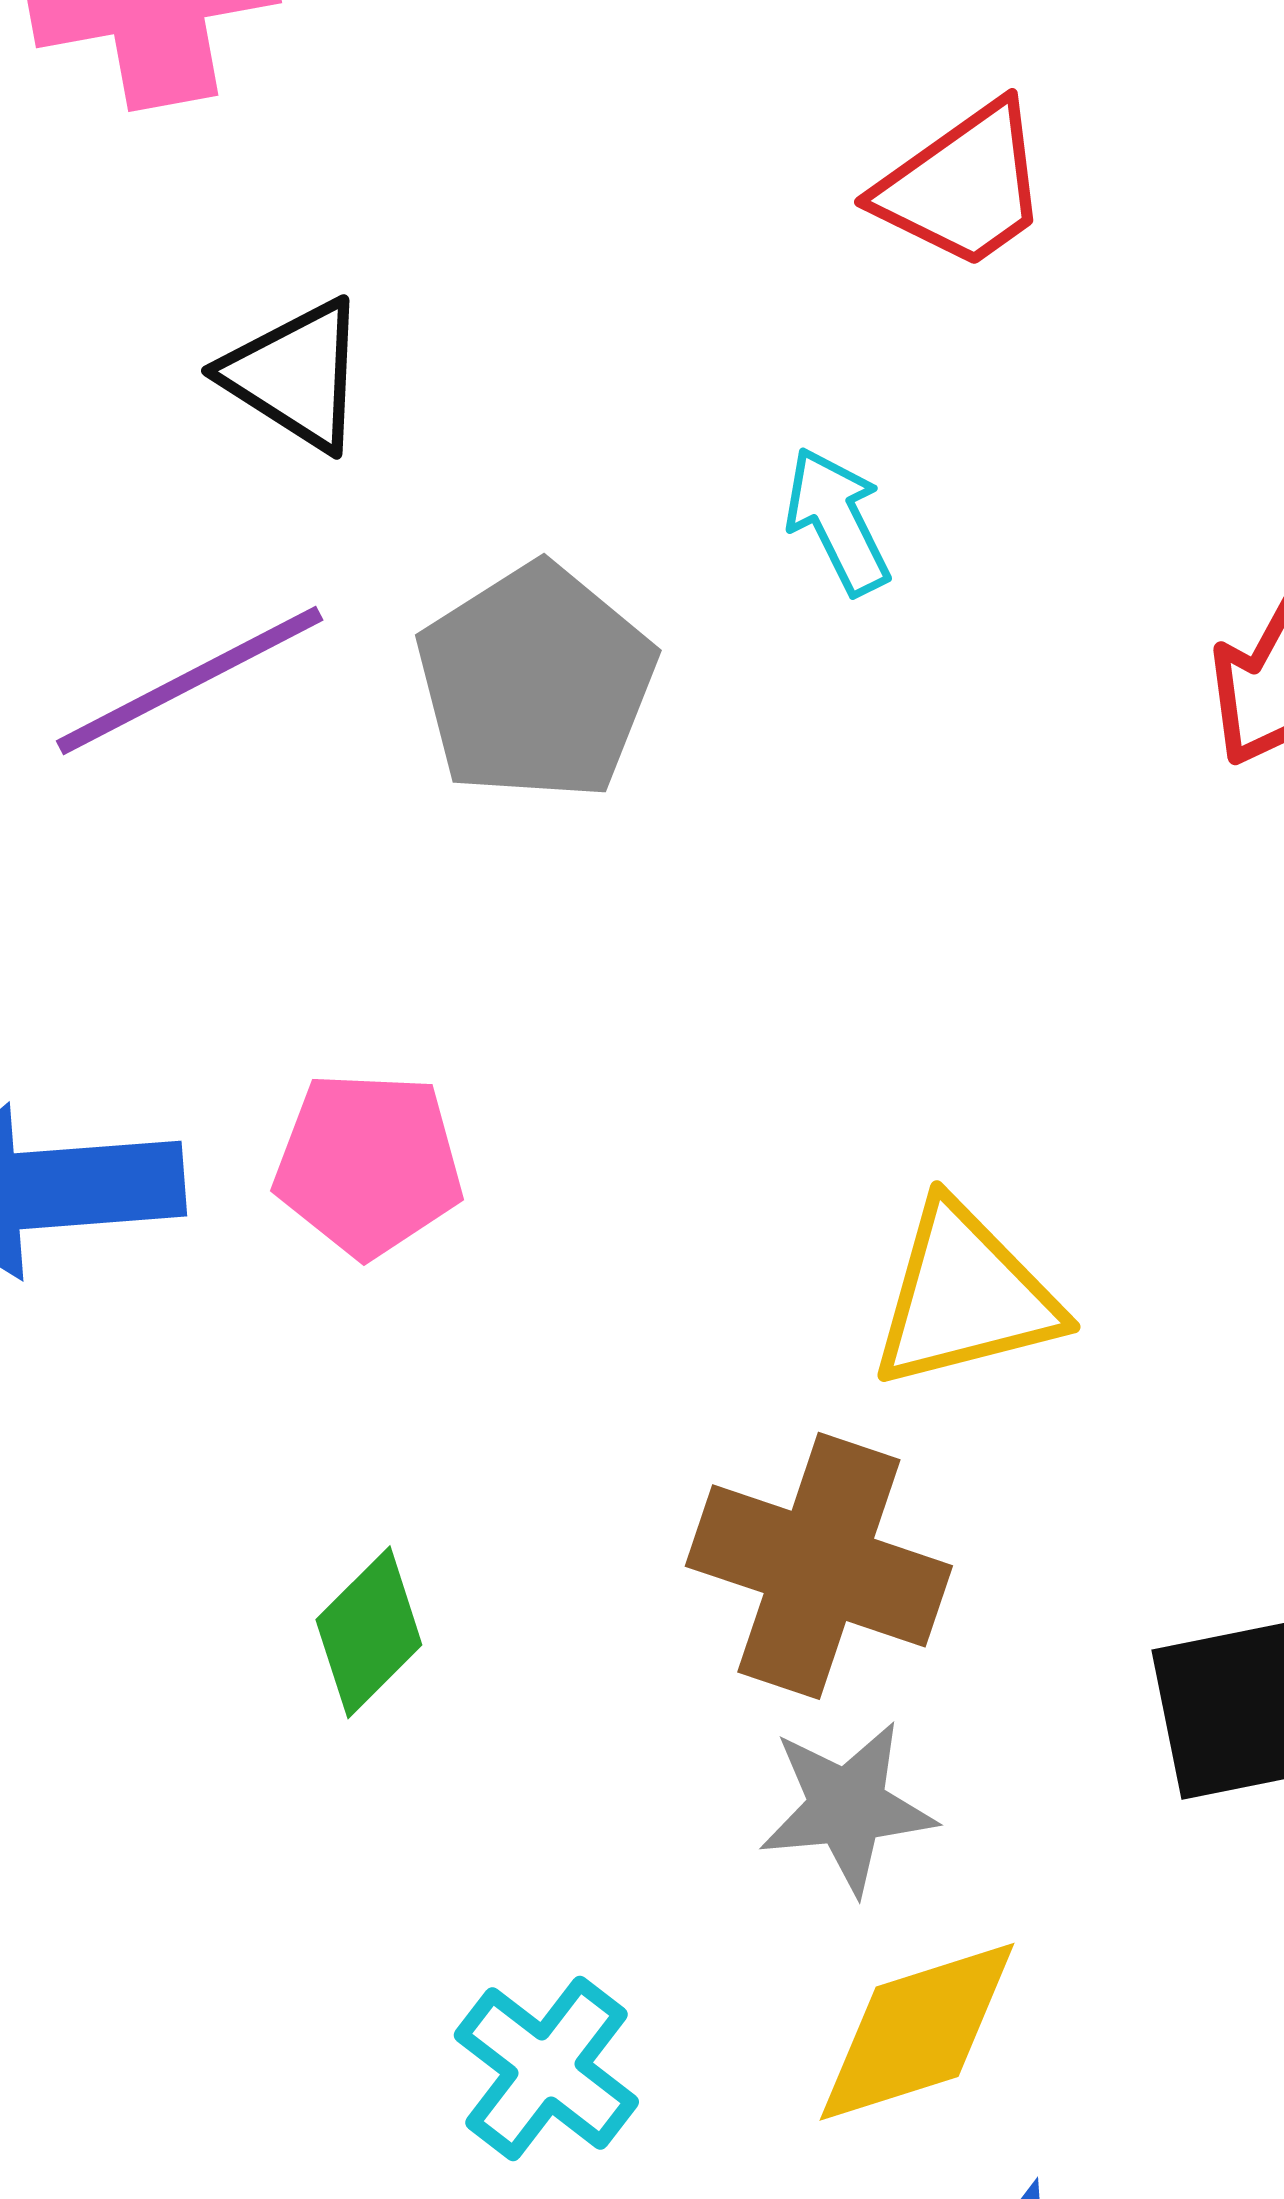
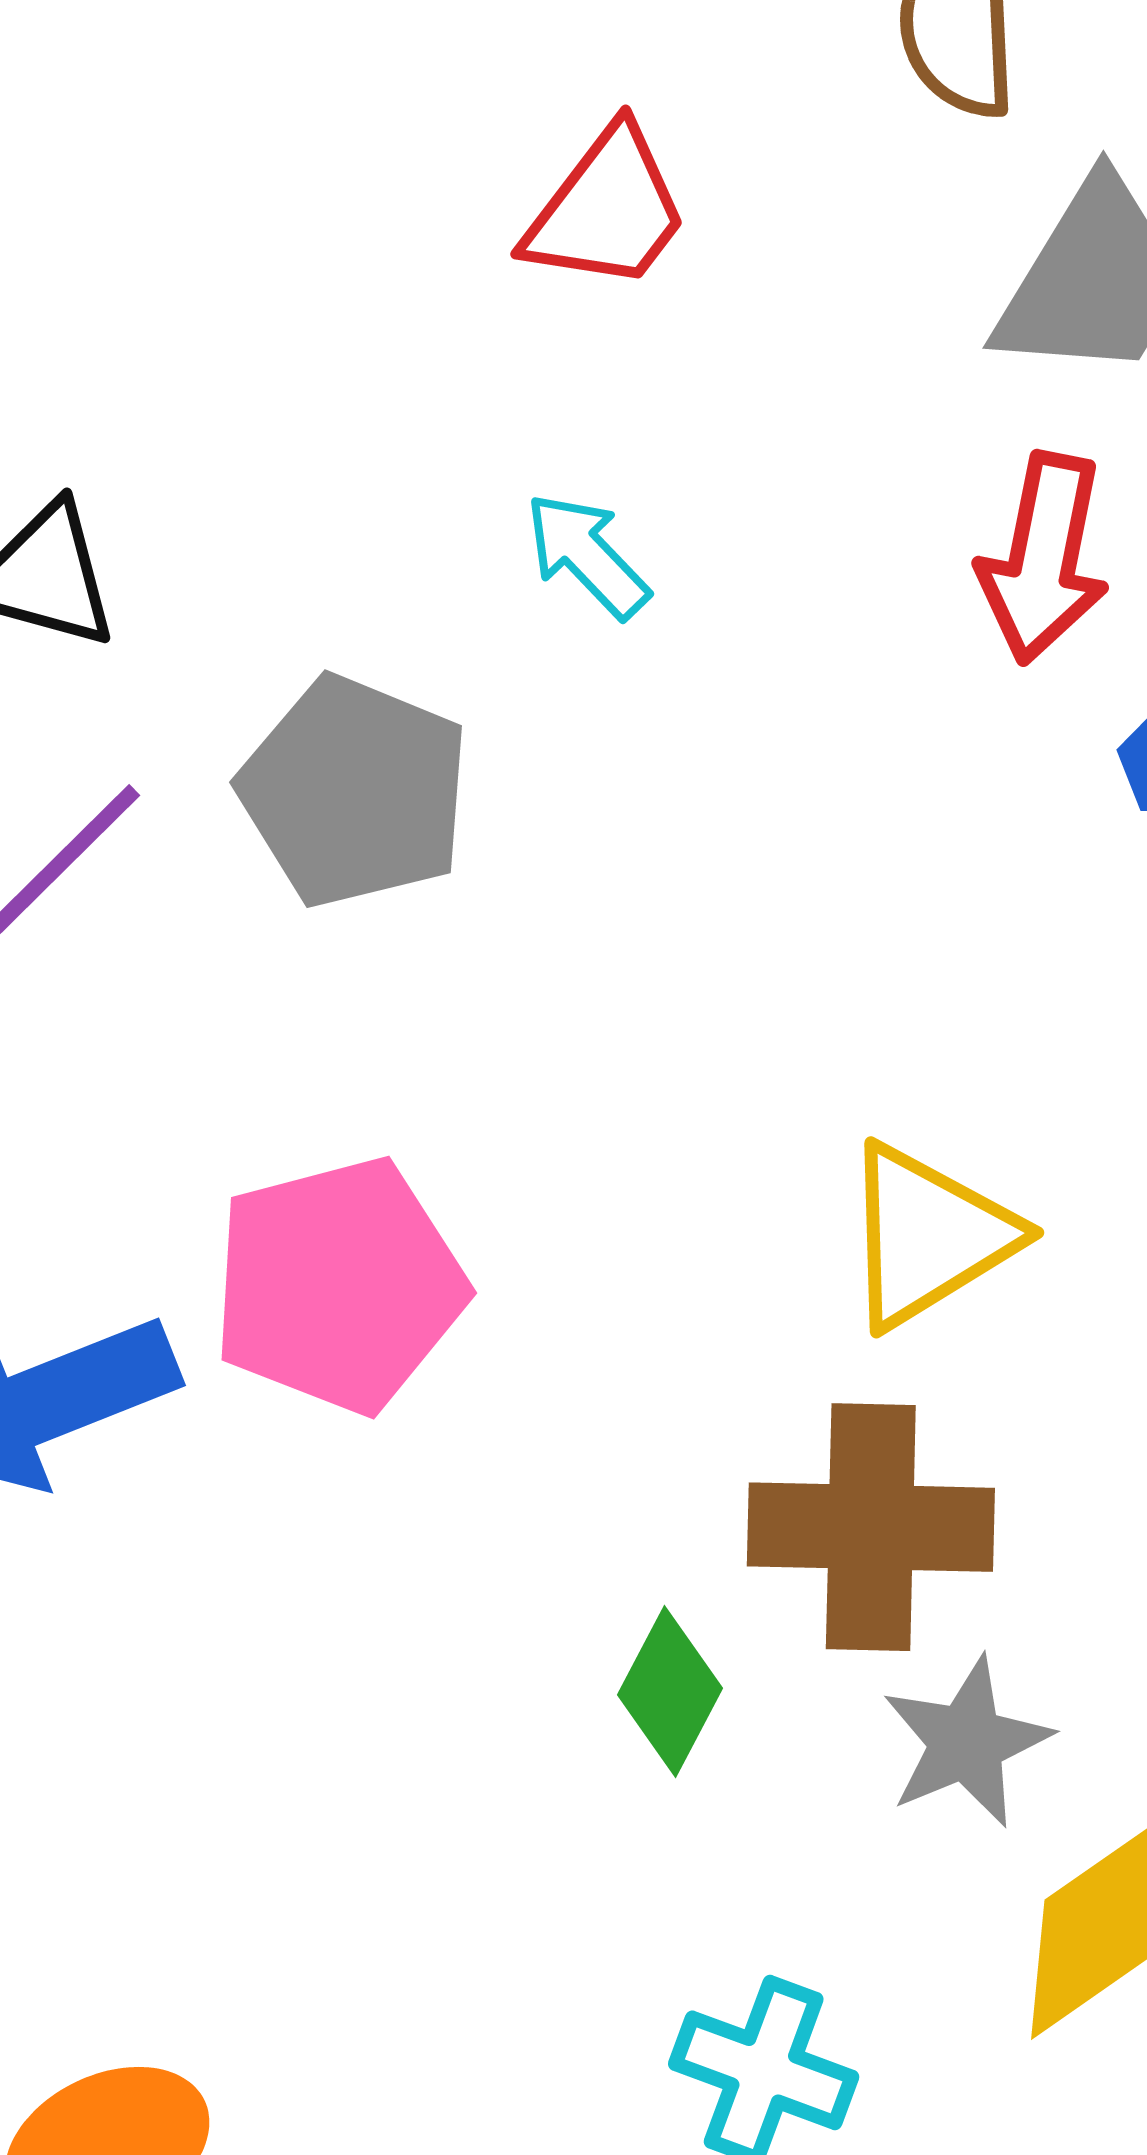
pink pentagon: (369, 1164) -> (339, 1285), size x1.4
green diamond: (369, 1632) -> (670, 1691), moved

